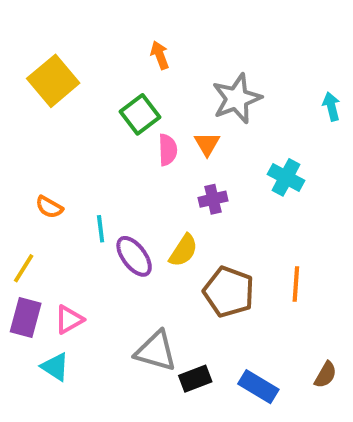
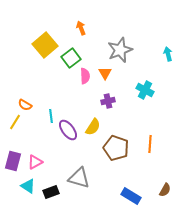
yellow square: (53, 81) -> (45, 45), moved
yellow line: (24, 268) -> (15, 122), moved
black rectangle: (195, 379) -> (51, 192), moved

